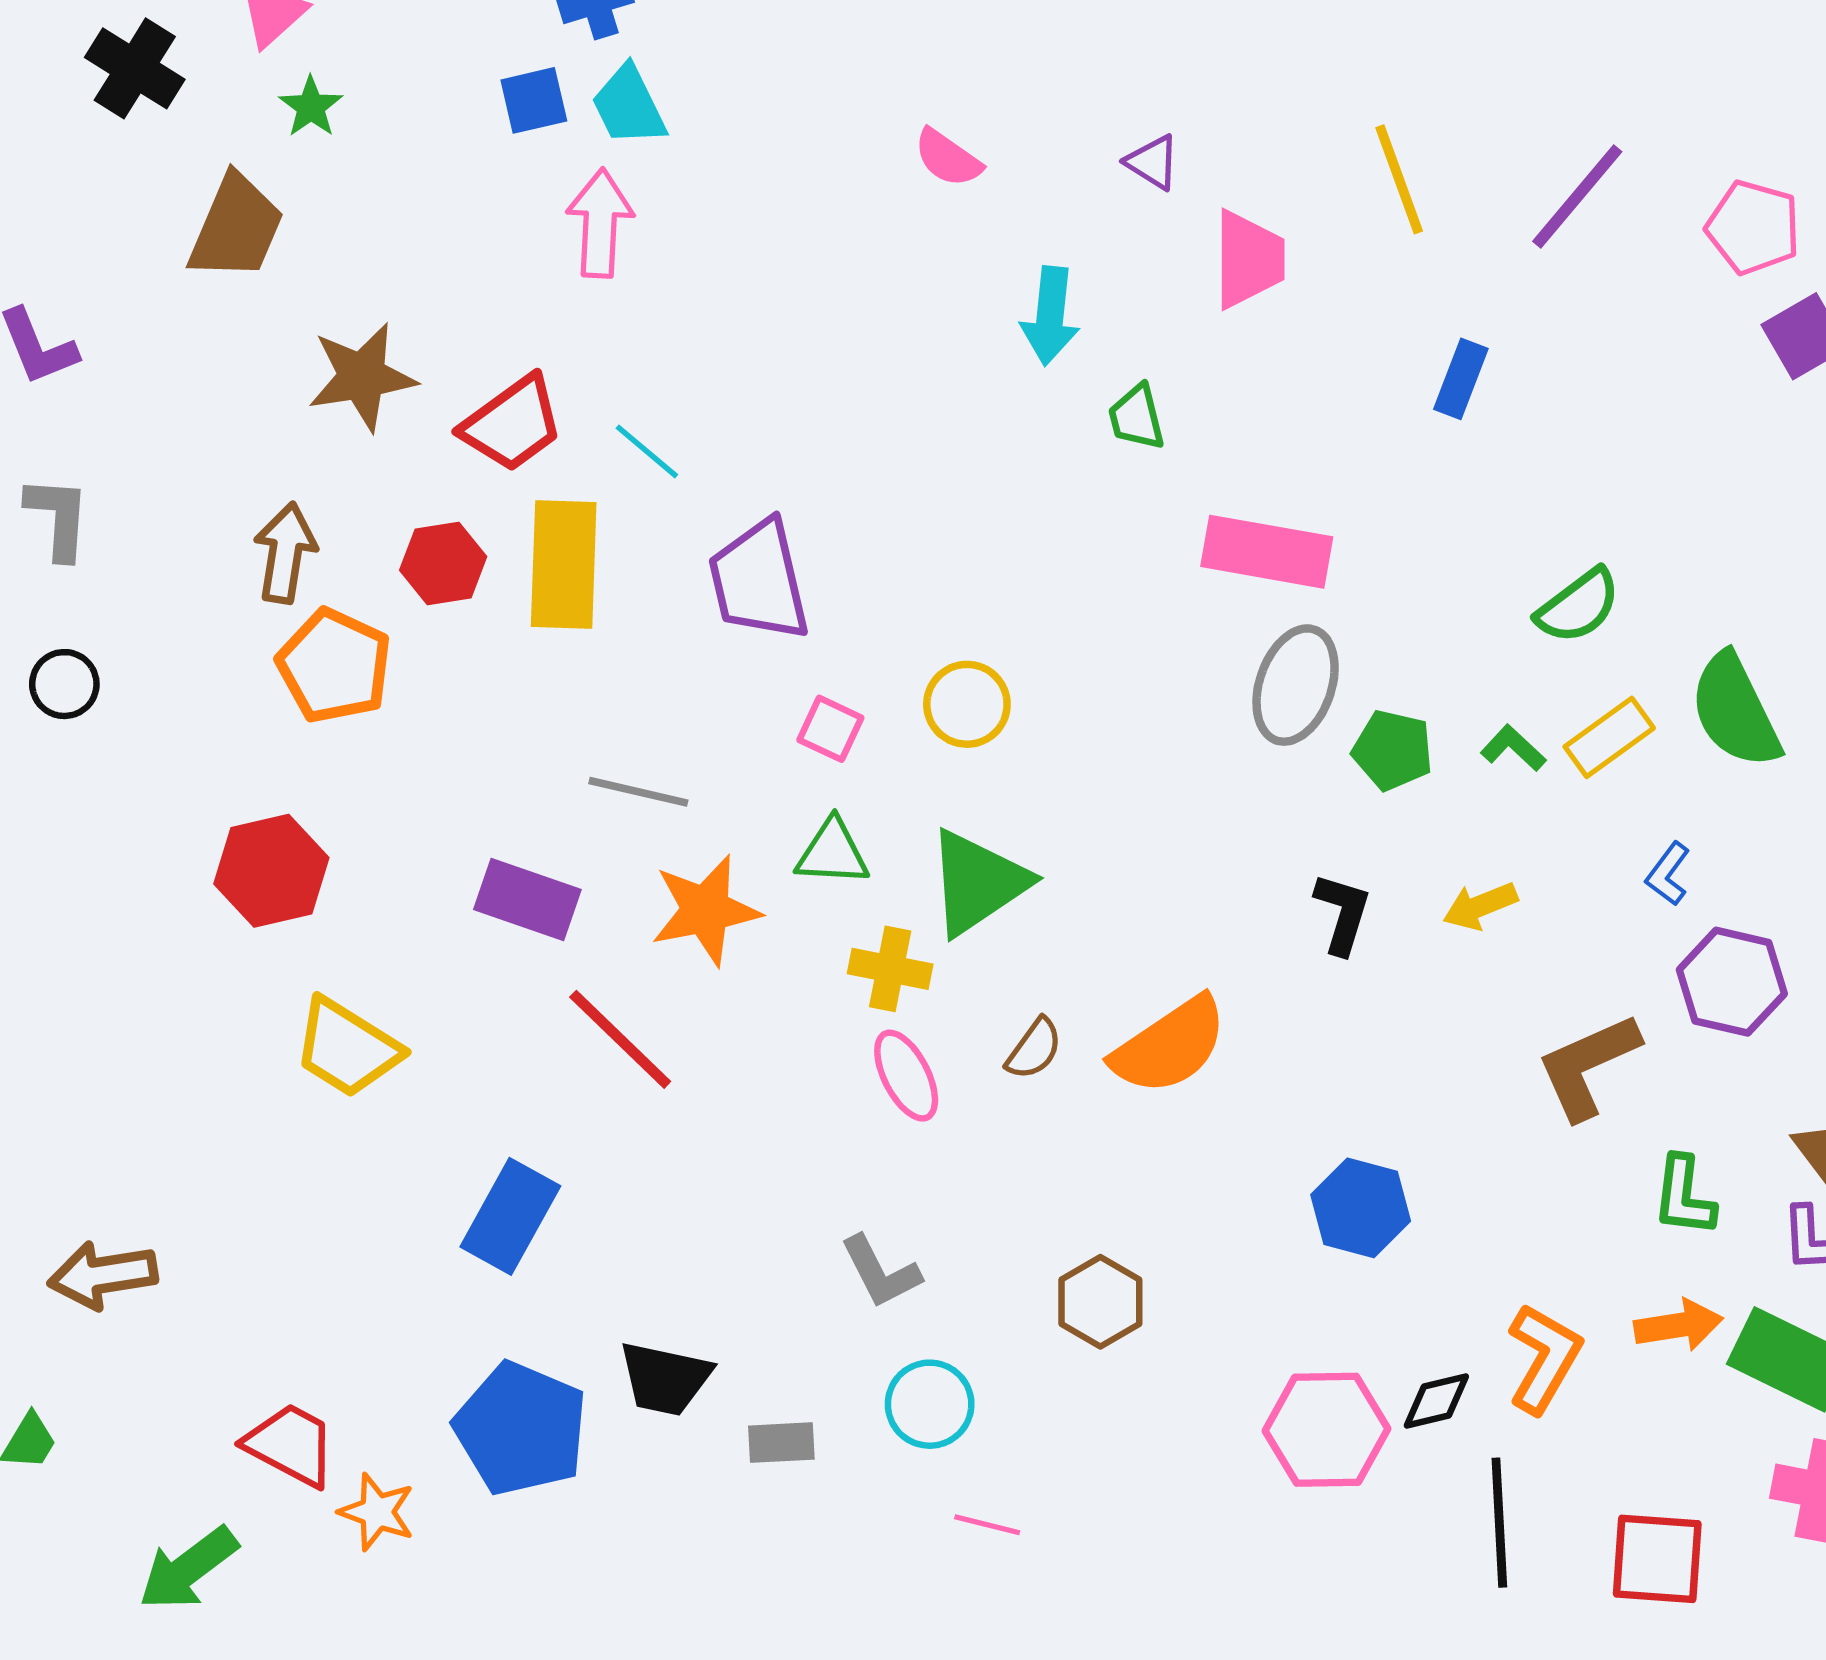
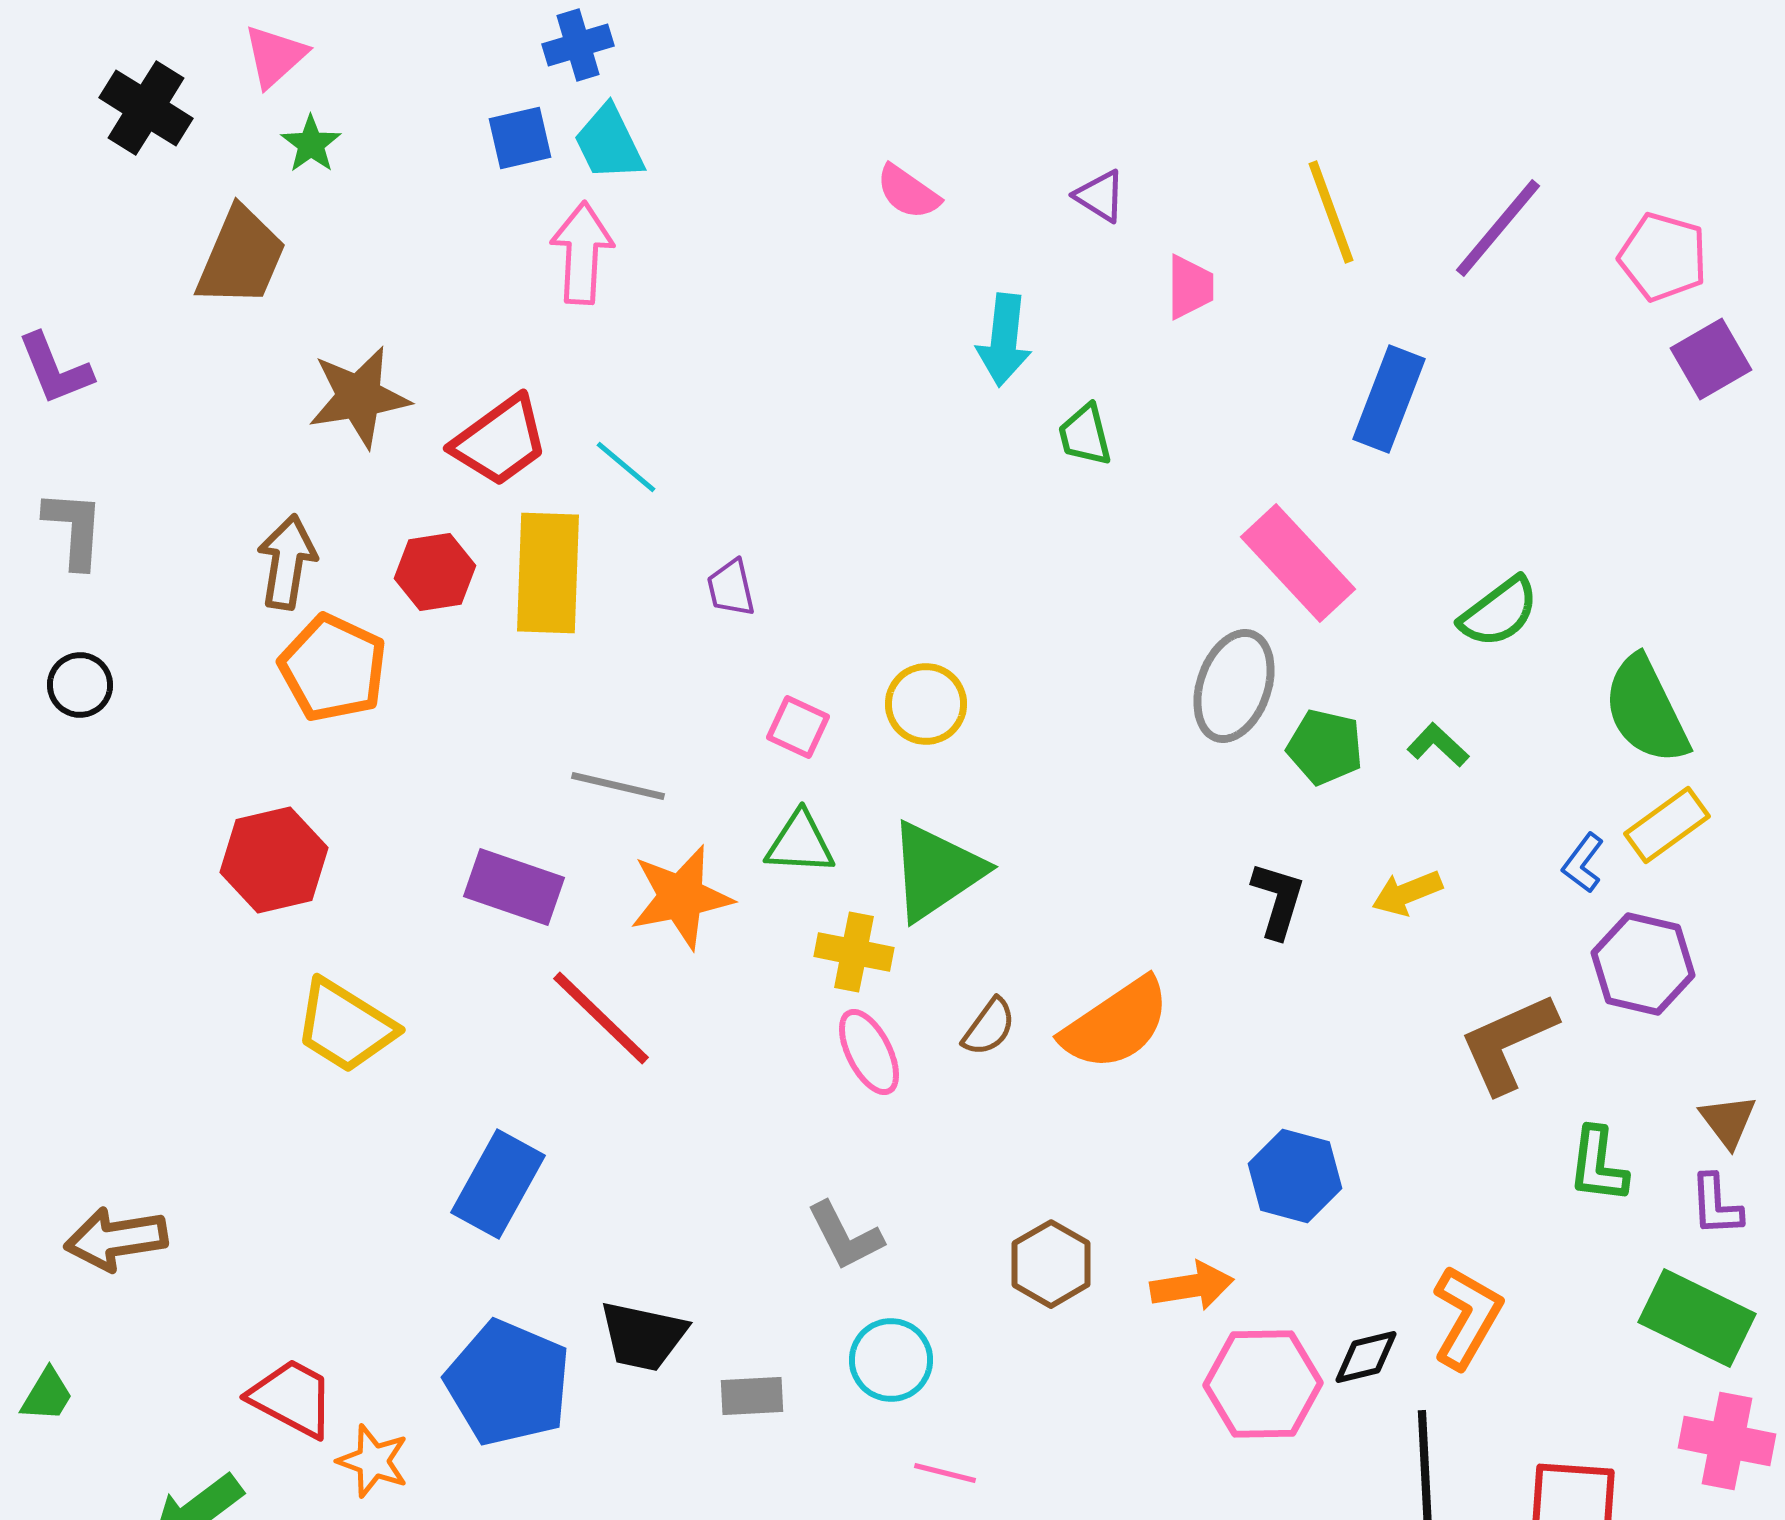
pink trapezoid: (1249, 259) -> (1190, 287), size x0.7
blue rectangle: (1461, 379) -> (1389, 399), size x1.4
pink rectangle: (1267, 552) -> (1298, 563), moved, turned 37
purple trapezoid: (759, 581) -> (731, 588), size x0.5
yellow rectangle: (1609, 737) -> (1667, 825), moved
orange arrow: (1679, 1325) -> (1192, 1286), moved

